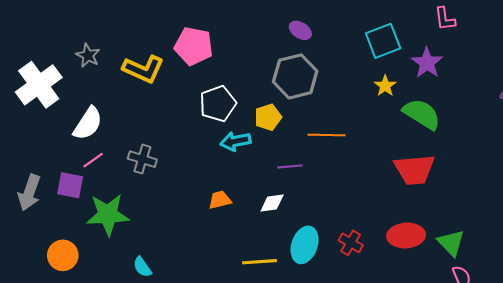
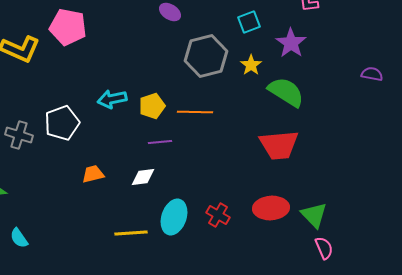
cyan square: (383, 41) -> (249, 22), size x0.7
gray hexagon: (295, 76) -> (206, 56), moved
white pentagon: (218, 104) -> (62, 123), moved
yellow pentagon: (268, 117) -> (152, 106), moved
cyan arrow: (235, 141) -> (112, 99), moved

